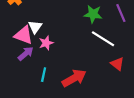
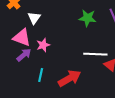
white triangle: (35, 27) -> (34, 18), moved
white line: (103, 39) -> (95, 54), moved, turned -30

